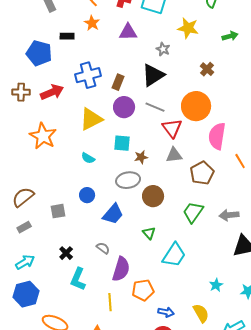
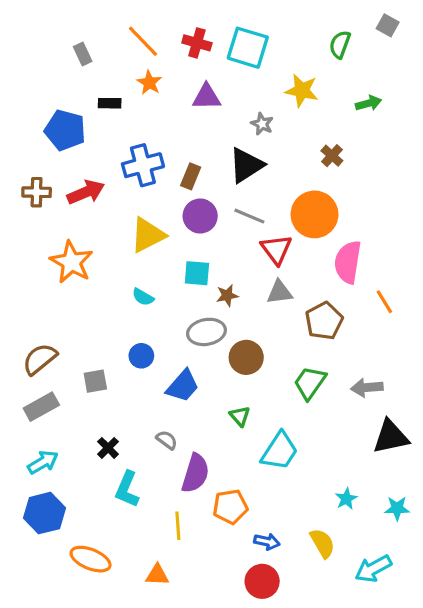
gray rectangle: (24, 227) -> (41, 407), size x1.5

